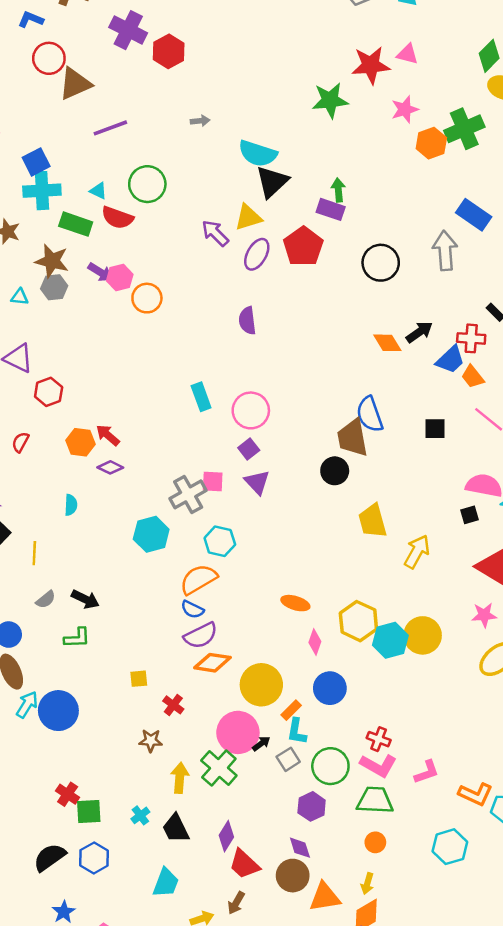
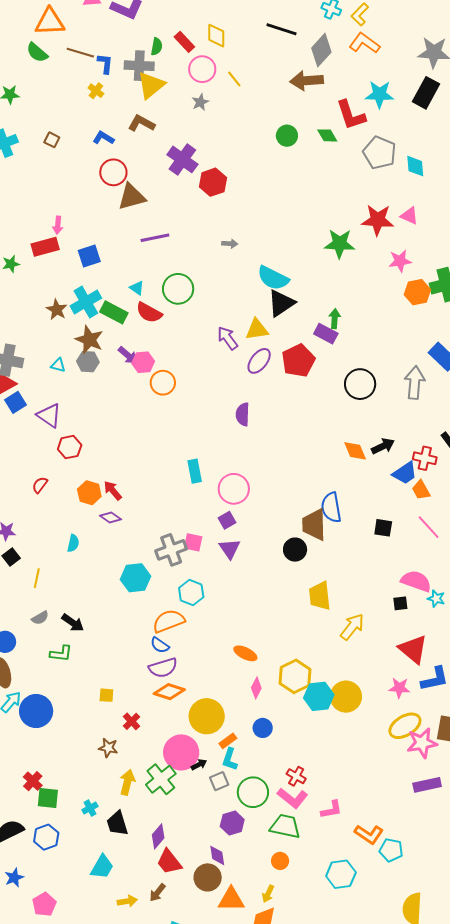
cyan cross: (42, 191) -> (86, 302), moved, turned -36
blue circle: (330, 688) -> (263, 728), size x0.7

